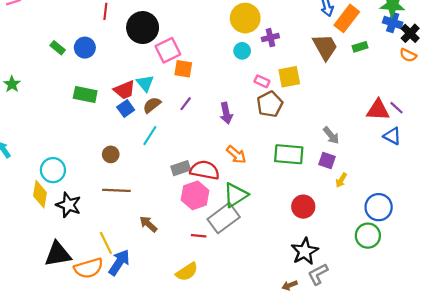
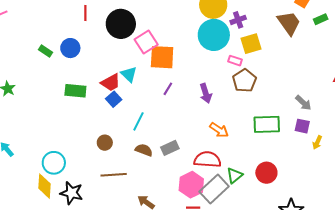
cyan circle: (242, 51) -> (214, 35), size x2.0
orange square: (183, 69) -> (162, 57), size x1.5
yellow square: (289, 77) -> (251, 44), moved
brown semicircle: (152, 105) -> (144, 150), moved, turned 66
red semicircle: (205, 170) -> (207, 160), moved
pink hexagon: (195, 195) -> (191, 185), moved
green triangle: (235, 195) -> (235, 175), moved, size x0.7
red circle: (303, 207) -> (266, 173), moved

